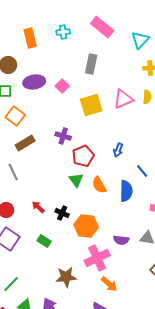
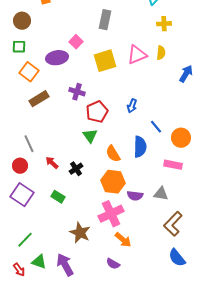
purple ellipse: (34, 82) -> (57, 58), moved
gray line: (13, 172) -> (29, 144), moved
orange semicircle: (99, 185) -> (113, 154), moved
black cross: (62, 213) -> (76, 169), turned 32
orange hexagon: (86, 226) -> (113, 182), moved
brown star: (66, 277) -> (80, 233), turned 30

